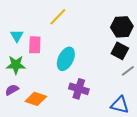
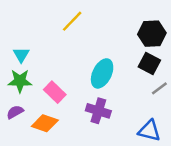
cyan triangle: (17, 36) -> (21, 55), moved
pink rectangle: (35, 45) -> (55, 92), moved, turned -48
cyan ellipse: (66, 59) -> (102, 73), moved

